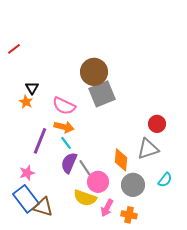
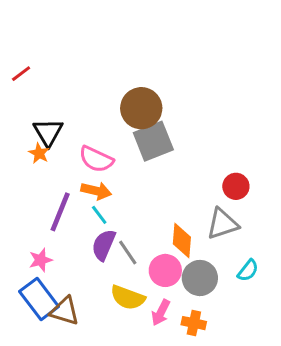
black triangle: (32, 88) -> (48, 132), size x1.5
pink circle: (98, 182) -> (165, 270), moved

